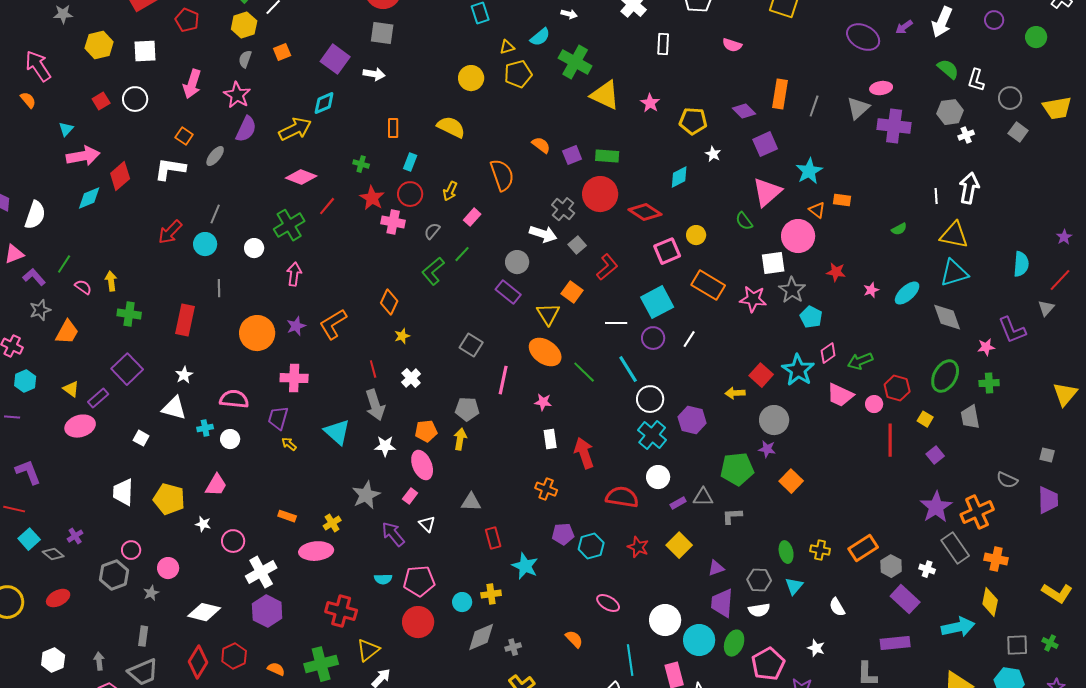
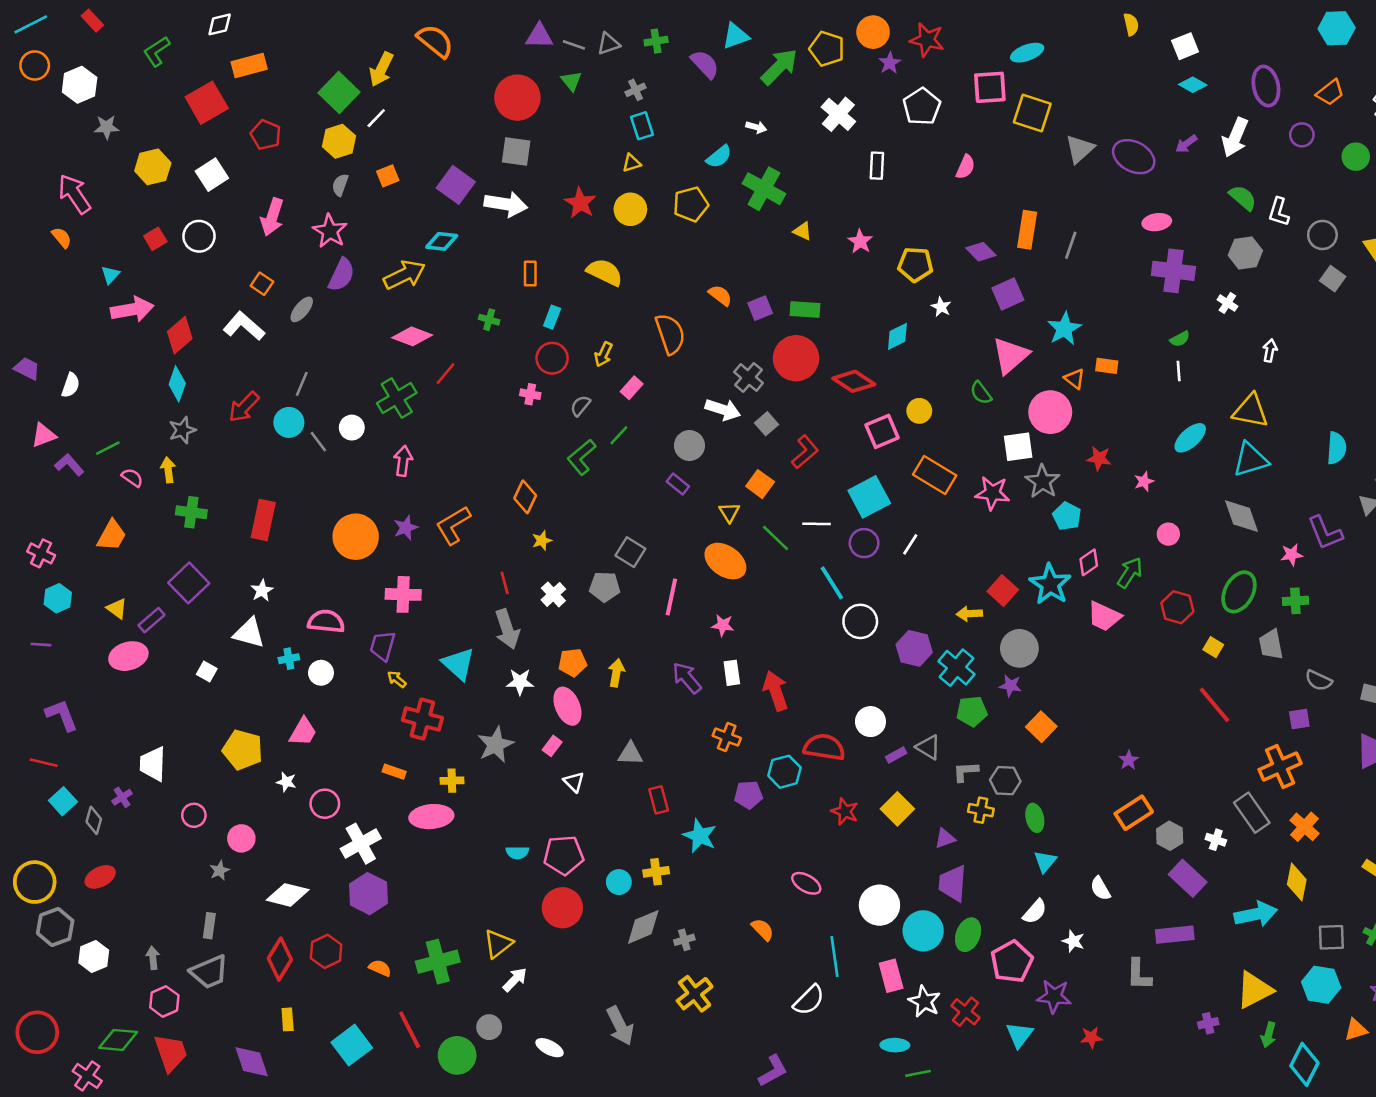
pink semicircle: (732, 45) -> (965, 167), turned -84
yellow triangle: (507, 47) -> (632, 163), moved
white square: (145, 51) -> (212, 175), turned -30
white arrow: (374, 74) -> (506, 204), size x1.5
yellow triangle: (605, 95) -> (802, 231), size x0.5
cyan diamond: (324, 103) -> (442, 241), turned 30
gray triangle: (858, 108) -> (1080, 149), moved
white cross: (966, 135) -> (1227, 303), moved, turned -35
white L-shape: (170, 169) -> (244, 326), turned 32
white arrow: (969, 188) -> (1270, 351), size x0.6
white line: (936, 196) -> (1179, 371), moved
cyan diamond: (89, 198) -> (177, 384), moved, turned -48
red star: (372, 198) -> (580, 203), moved
white semicircle: (35, 215) -> (71, 385), size x0.7
pink cross: (393, 222) -> (530, 394), size x0.7
green semicircle: (899, 229) -> (1180, 339), moved
green line: (64, 264) -> (108, 448), turned 30
gray line: (219, 288) -> (318, 442), moved, turned -36
purple rectangle: (508, 292) -> (678, 484), size x0.7
cyan ellipse: (907, 293) -> (1190, 438), moved
gray star: (40, 310) -> (182, 430), moved
yellow triangle: (548, 314) -> (729, 512), size x0.7
green arrow: (860, 361) -> (1130, 573), turned 145
green line: (584, 372) -> (775, 538), moved
pink circle: (874, 404) -> (1168, 534), moved
gray pentagon: (467, 409) -> (605, 587), moved
cyan cross: (652, 435) -> (957, 668), moved
red line: (890, 440) -> (1215, 705), moved, turned -40
purple square: (935, 455) -> (1299, 719), moved, turned 30
green pentagon: (737, 469) -> (972, 711), size x0.7
gray semicircle: (1007, 480) -> (1319, 680), moved
white trapezoid: (123, 492) -> (153, 764), moved
gray triangle: (703, 497) -> (928, 747), turned 30
purple star: (936, 507) -> (1129, 760), moved, size x0.5
yellow cross: (332, 523) -> (452, 781), turned 30
purple arrow: (393, 534) -> (687, 678), moved
cyan hexagon: (591, 546) -> (784, 772), moved
yellow cross: (820, 550) -> (981, 810), moved
gray diamond: (53, 554) -> (94, 820), turned 65
orange cross: (996, 559) -> (1304, 827), turned 30
gray hexagon: (114, 575) -> (55, 927), moved
gray hexagon: (759, 580) -> (1005, 781), moved
white semicircle: (759, 610) -> (1035, 912), moved, turned -40
red cross: (341, 611) -> (422, 719), moved

